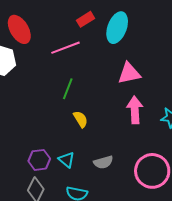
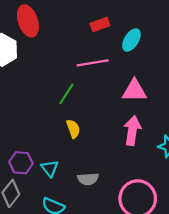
cyan ellipse: (117, 28) -> (131, 40), size x0.7
pink line: (66, 48) -> (93, 63), moved

